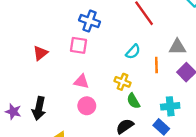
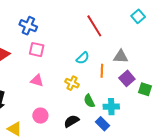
blue cross: (90, 21) -> (28, 26), moved
green semicircle: (133, 101) -> (89, 101), moved
pink circle: (87, 106) -> (40, 116), moved

